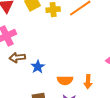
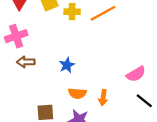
blue star: (38, 67) -> (67, 65), moved

